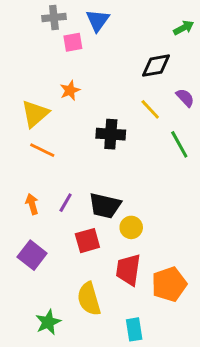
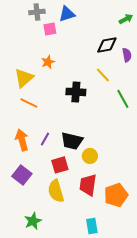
blue triangle: (98, 20) -> (67, 14), turned 36
purple semicircle: (185, 98) -> (127, 55), moved, turned 32
orange arrow: (32, 204) -> (22, 140), size x1.5
yellow semicircle: (89, 299) -> (56, 191), moved

